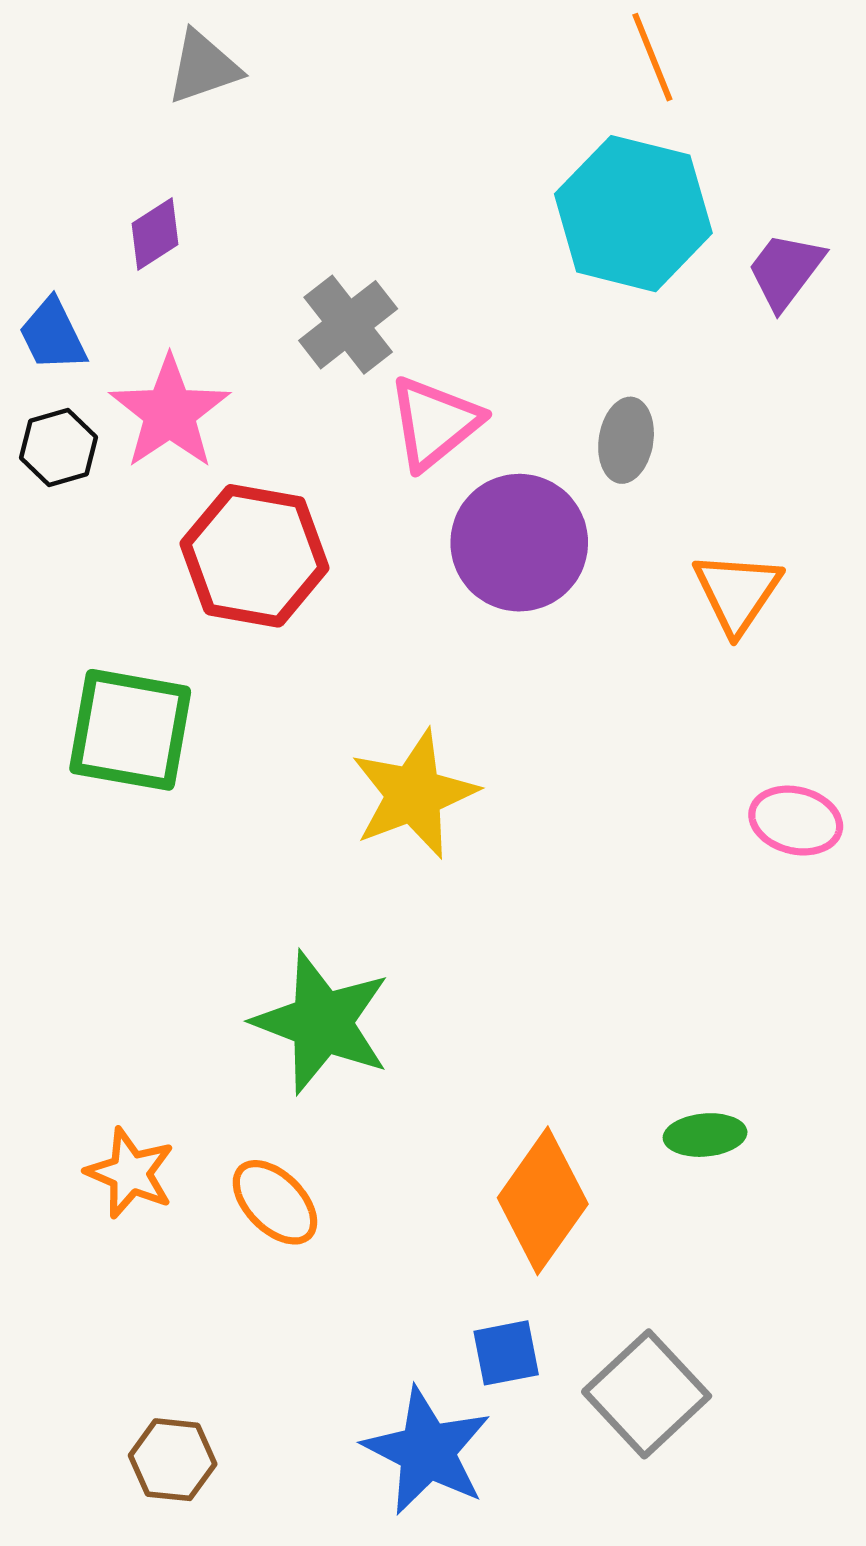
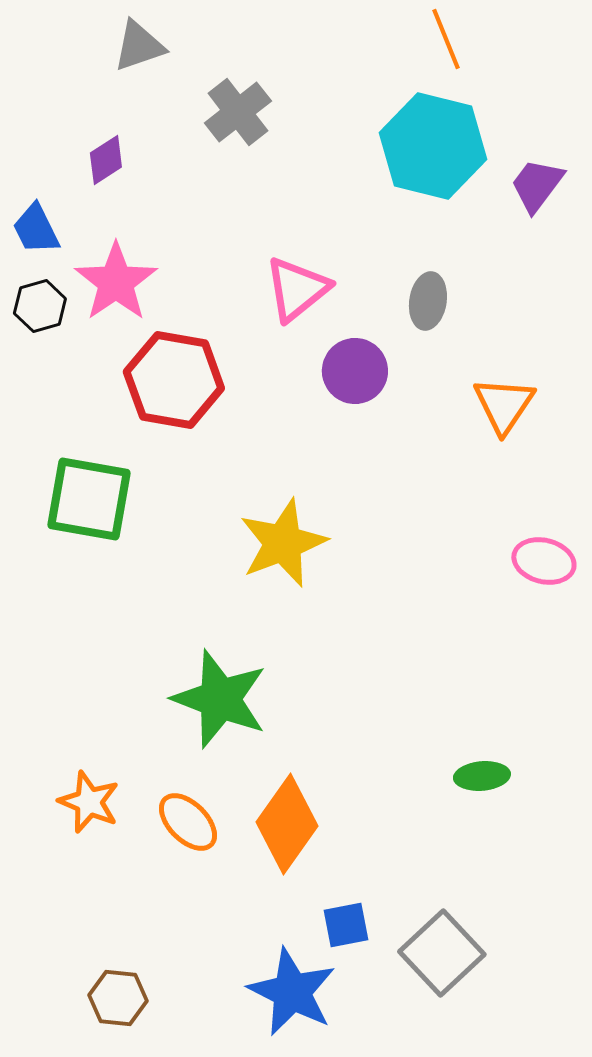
gray cross: (348, 325) -> (238, 112), moved
purple circle: (519, 543) -> (355, 371), size x0.7
orange diamond: (543, 1201) -> (287, 824), moved

